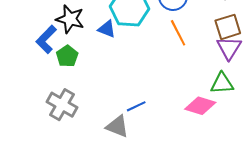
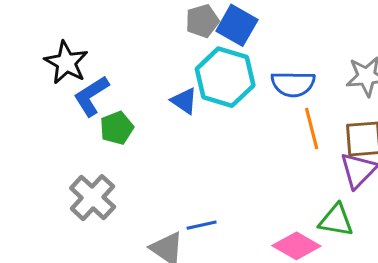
black star: (70, 19) -> (66, 62), moved
orange line: (178, 33) -> (312, 129), moved

